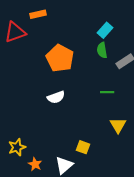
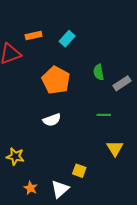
cyan rectangle: (105, 30) -> (67, 39), moved
yellow star: (17, 147) -> (15, 156), moved, turned 30

